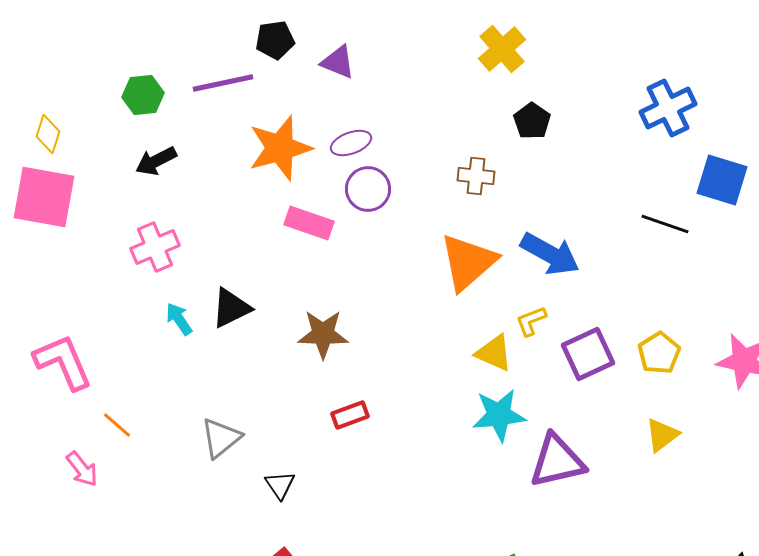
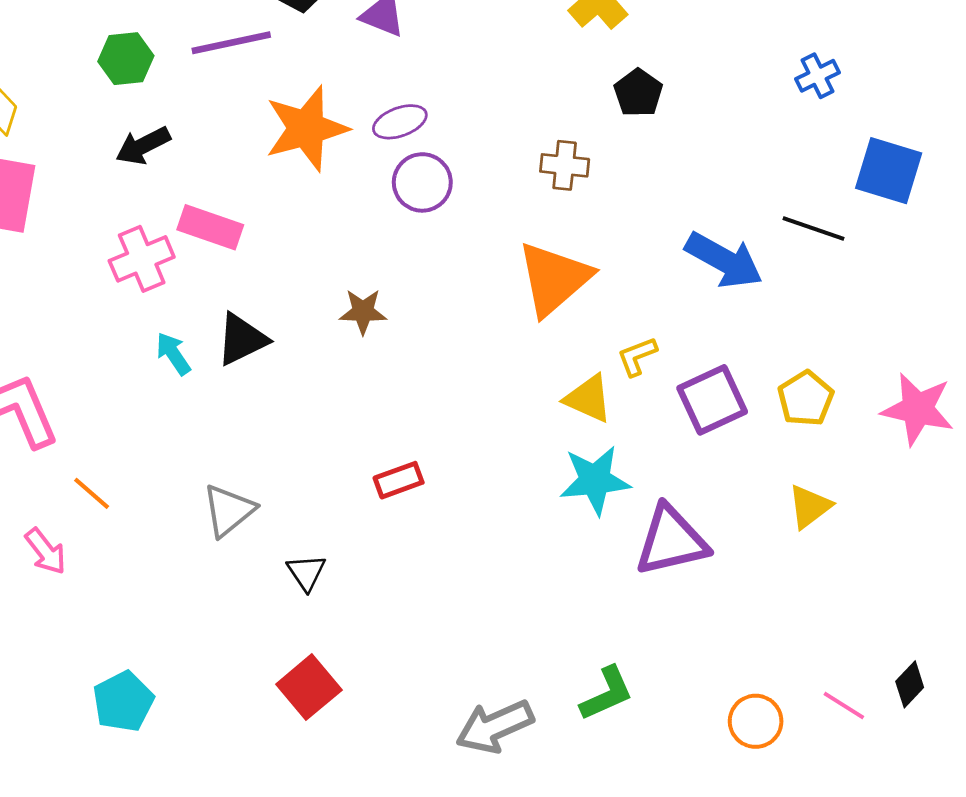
blue cross: (668, 108) -> (818, 76), size x0.6
pink rectangle: (309, 223) -> (210, 227), moved
blue arrow: (550, 254) -> (724, 260), moved
brown star: (323, 334) -> (363, 312), moved, size x0.7

